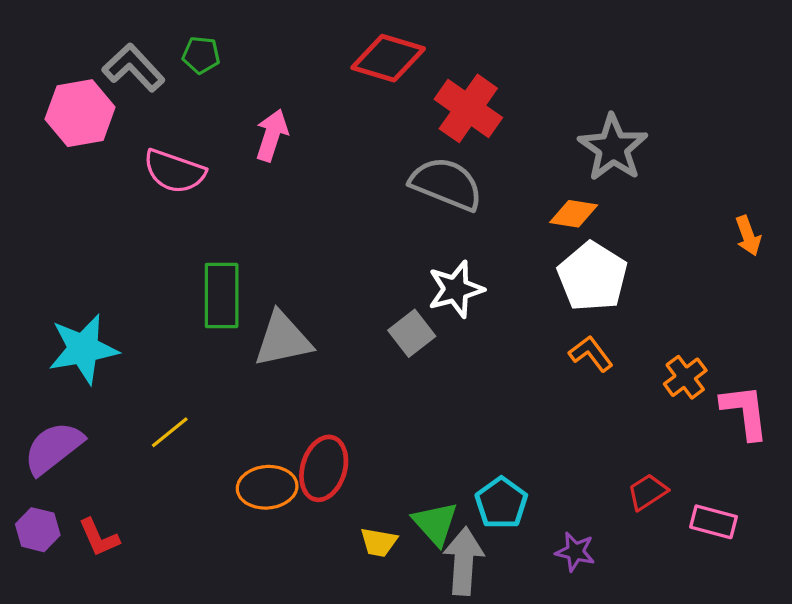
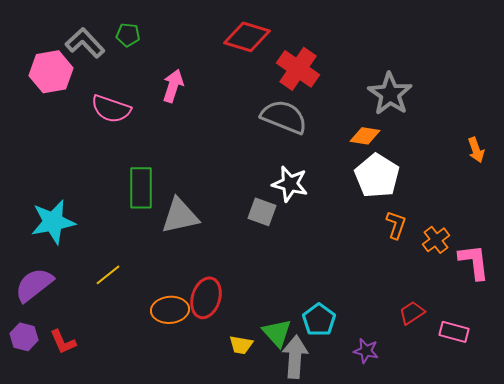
white star: (456, 289) -> (290, 184), turned 30
gray square: (412, 333) -> (262, 212), turned -32
orange L-shape: (591, 354) -> (396, 225), moved, turned 56

